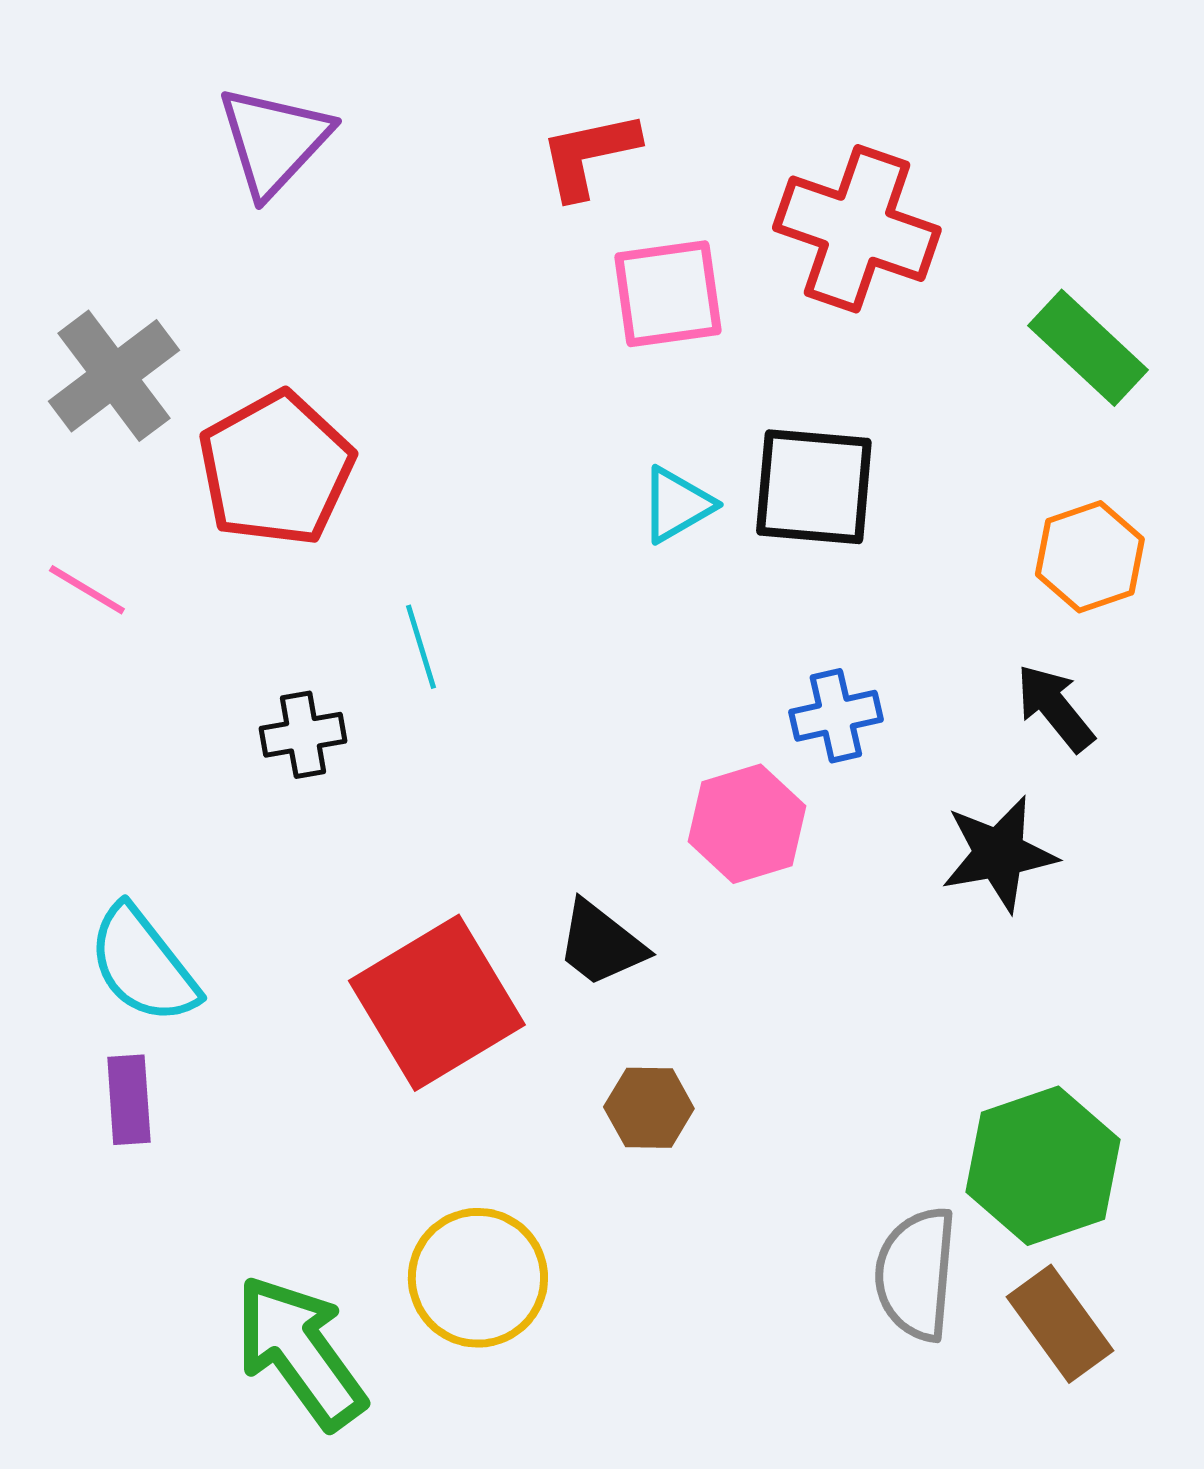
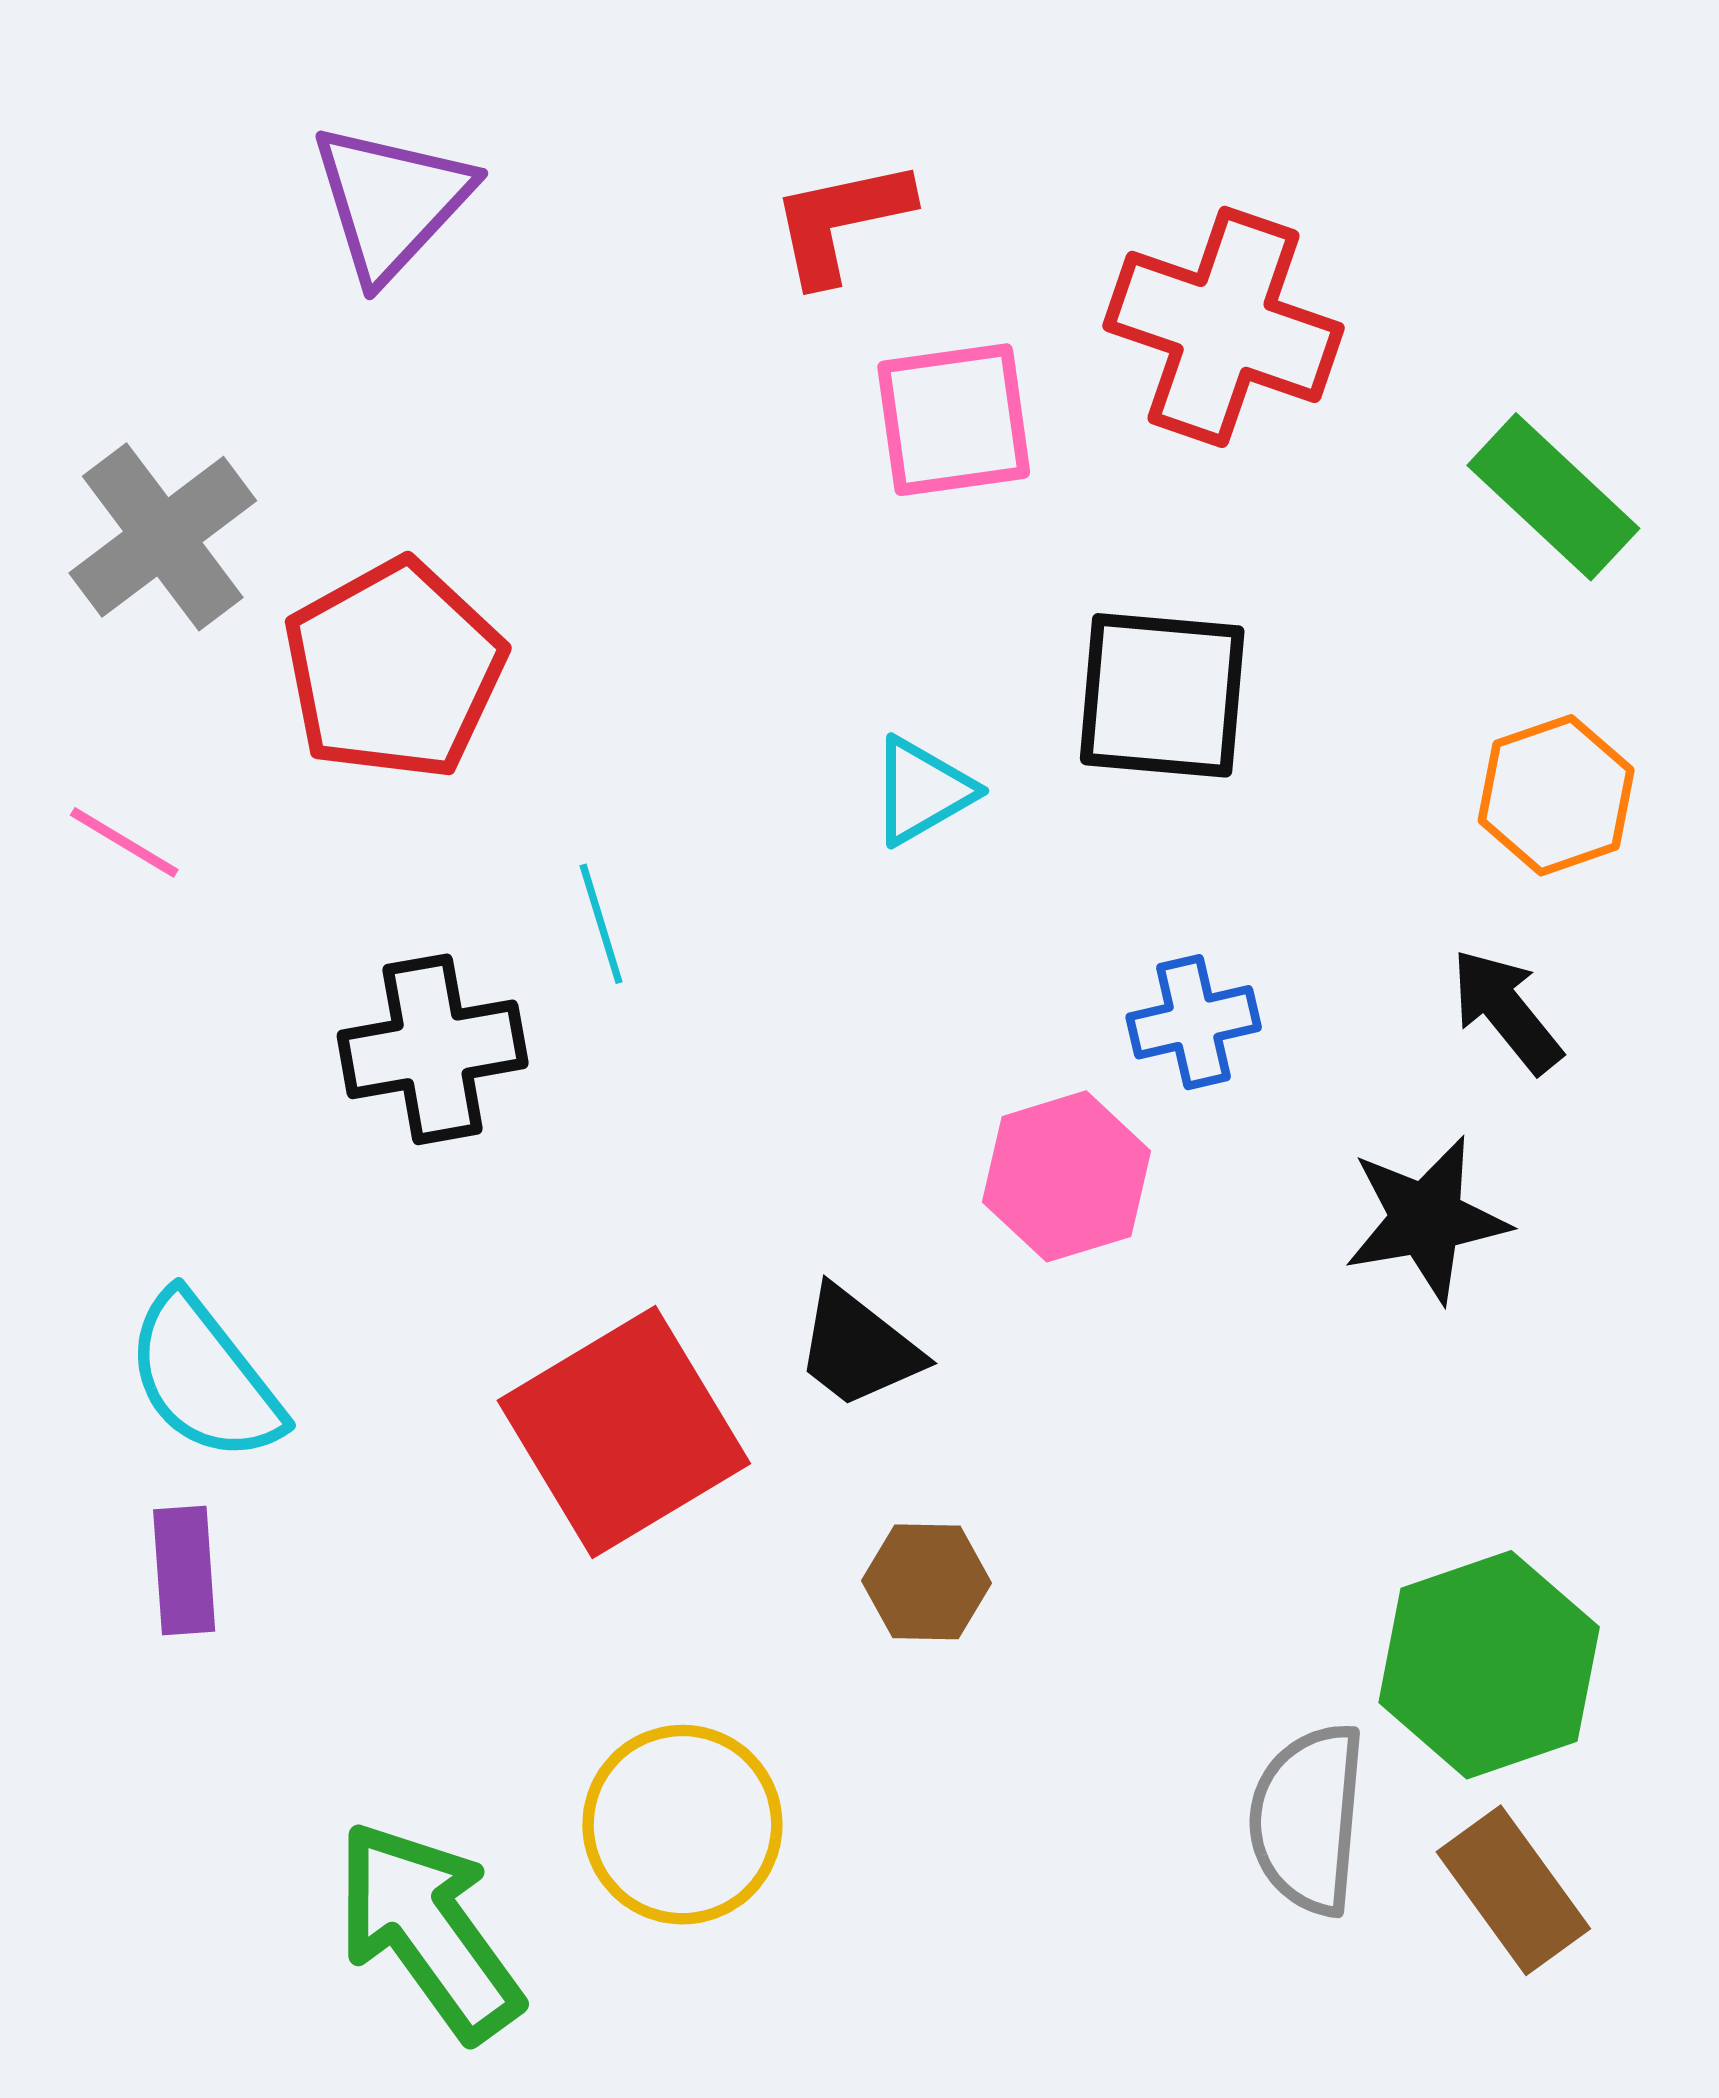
cyan triangle: (677, 505) -> (922, 791), moved
black cross: (303, 735) -> (433, 1049), size x1.5

